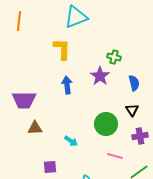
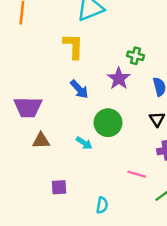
blue arrow: (67, 85) -> (79, 89), turned 144
green circle: (106, 124) -> (108, 123), moved
cyan arrow: (71, 141) -> (84, 143), moved

